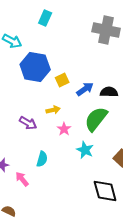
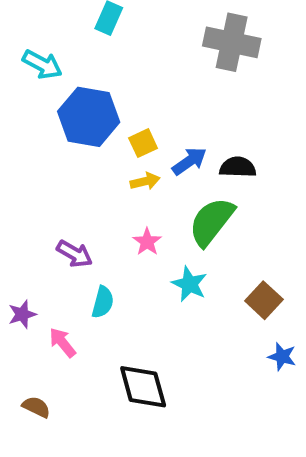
yellow arrow: (53, 110) -> (145, 181), moved
purple arrow: (28, 123) -> (75, 254), moved
black diamond: (105, 191) -> (143, 387), moved

